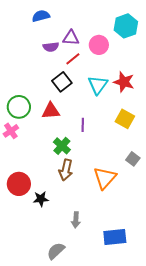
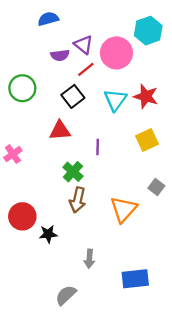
purple triangle: (71, 38) -> (83, 45), turned 36
pink circle: (99, 45) -> (116, 53), size x1.4
green circle: (19, 107) -> (22, 88), moved
yellow square: (125, 119) -> (147, 140), turned 36

